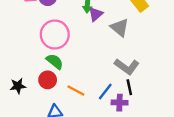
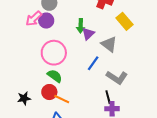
black line: (129, 87) -> (108, 97), moved
orange line: (76, 90) -> (62, 99), moved
blue line: (105, 91) -> (93, 63), moved

